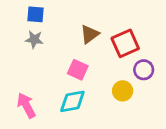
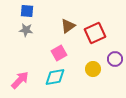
pink square: (78, 70) -> (59, 53), turned 35
purple circle: (144, 70) -> (115, 59), moved
pink arrow: (26, 105) -> (20, 80), turned 72

